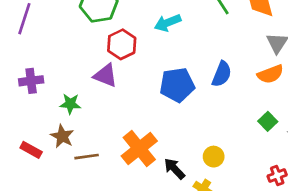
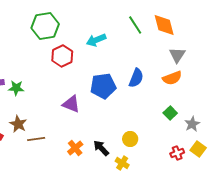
purple triangle: (105, 75) -> (71, 104), moved
green star: (70, 104) -> (16, 88), moved
orange cross: (139, 148) -> (75, 148), moved, size x0.6

